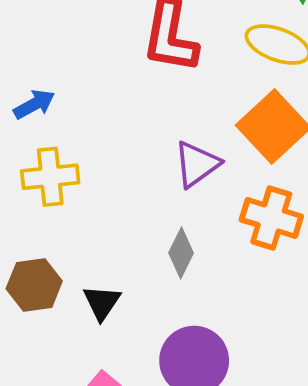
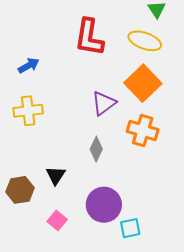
blue arrow: (34, 104) -> (29, 65), moved
brown hexagon: (34, 285) -> (20, 190), moved

